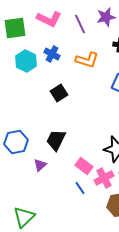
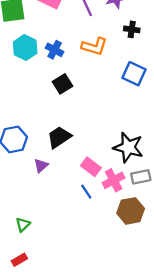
blue cross: (52, 54) -> (55, 50), moved
black trapezoid: (56, 140) -> (59, 137), turned 30
green triangle: (24, 217) -> (23, 225), size x0.6

